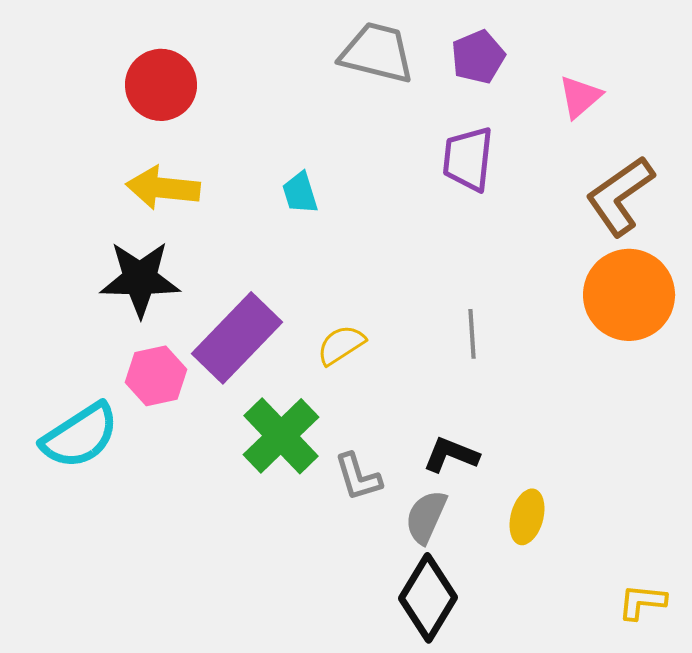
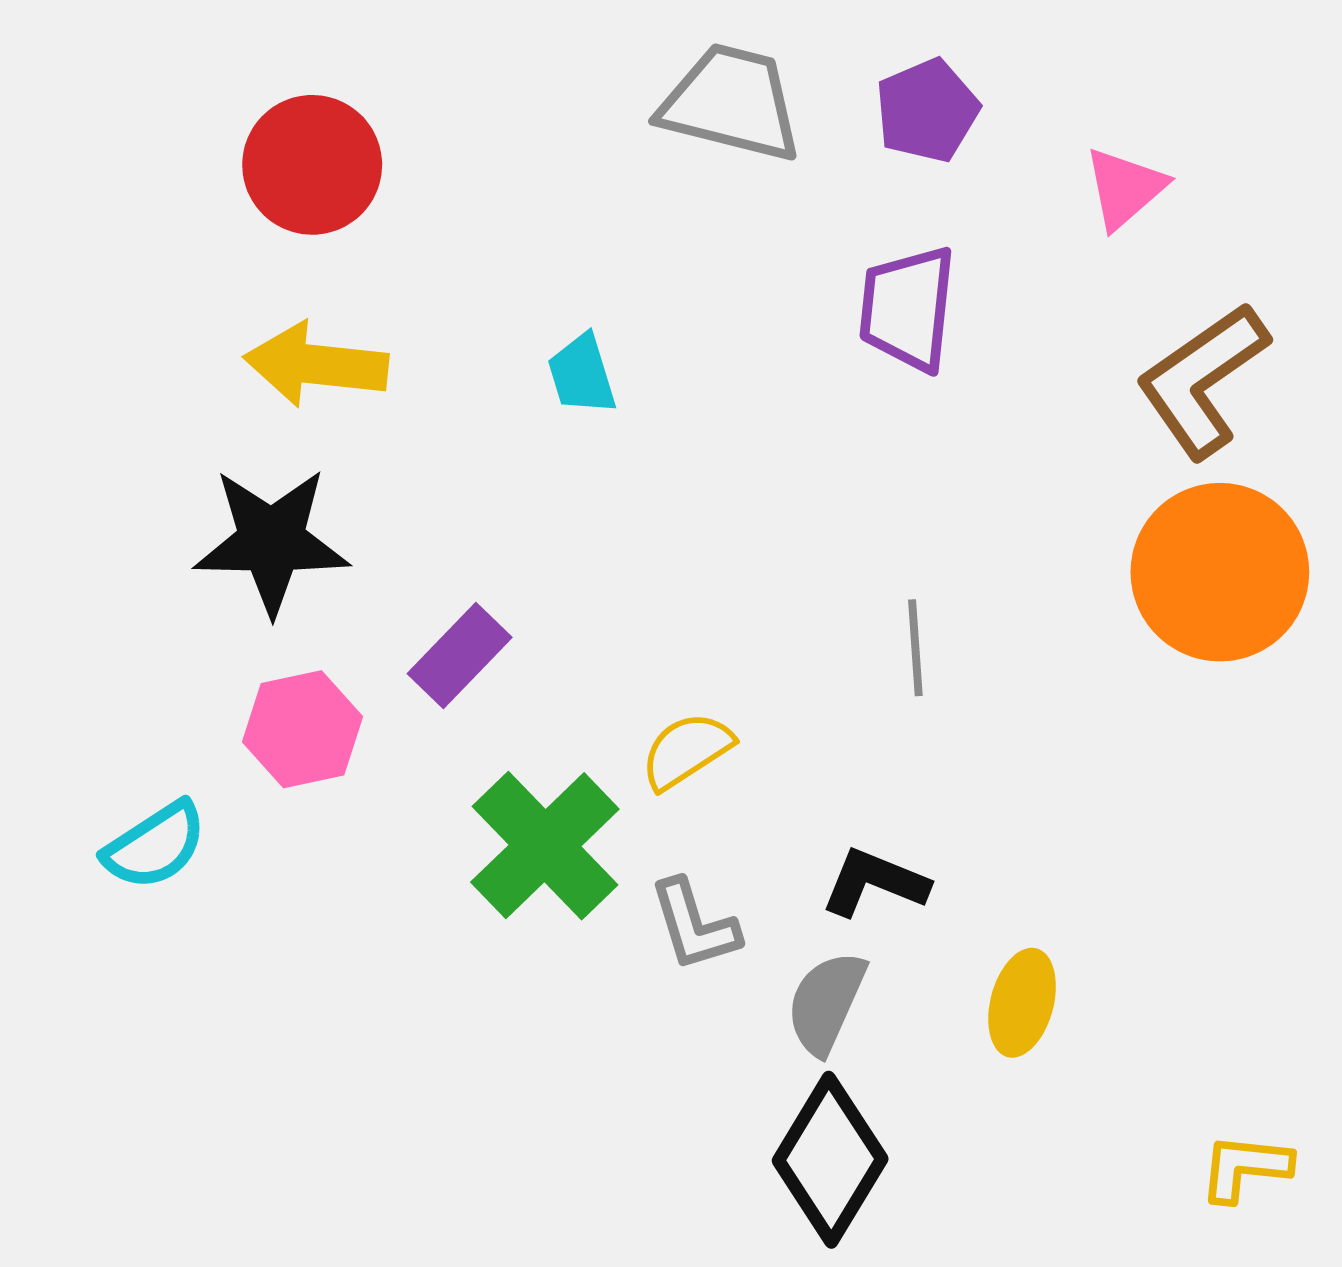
purple rectangle: (237, 338) -> (460, 656), size x0.6
yellow semicircle: (341, 345) -> (687, 751), moved
cyan semicircle: (80, 436) -> (155, 846), size x0.7

